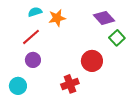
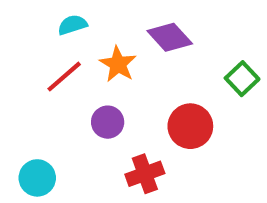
orange star: (57, 18) -> (118, 64), moved, turned -30
purple diamond: (104, 18) -> (170, 37), moved
purple circle: (33, 60) -> (108, 122), moved

